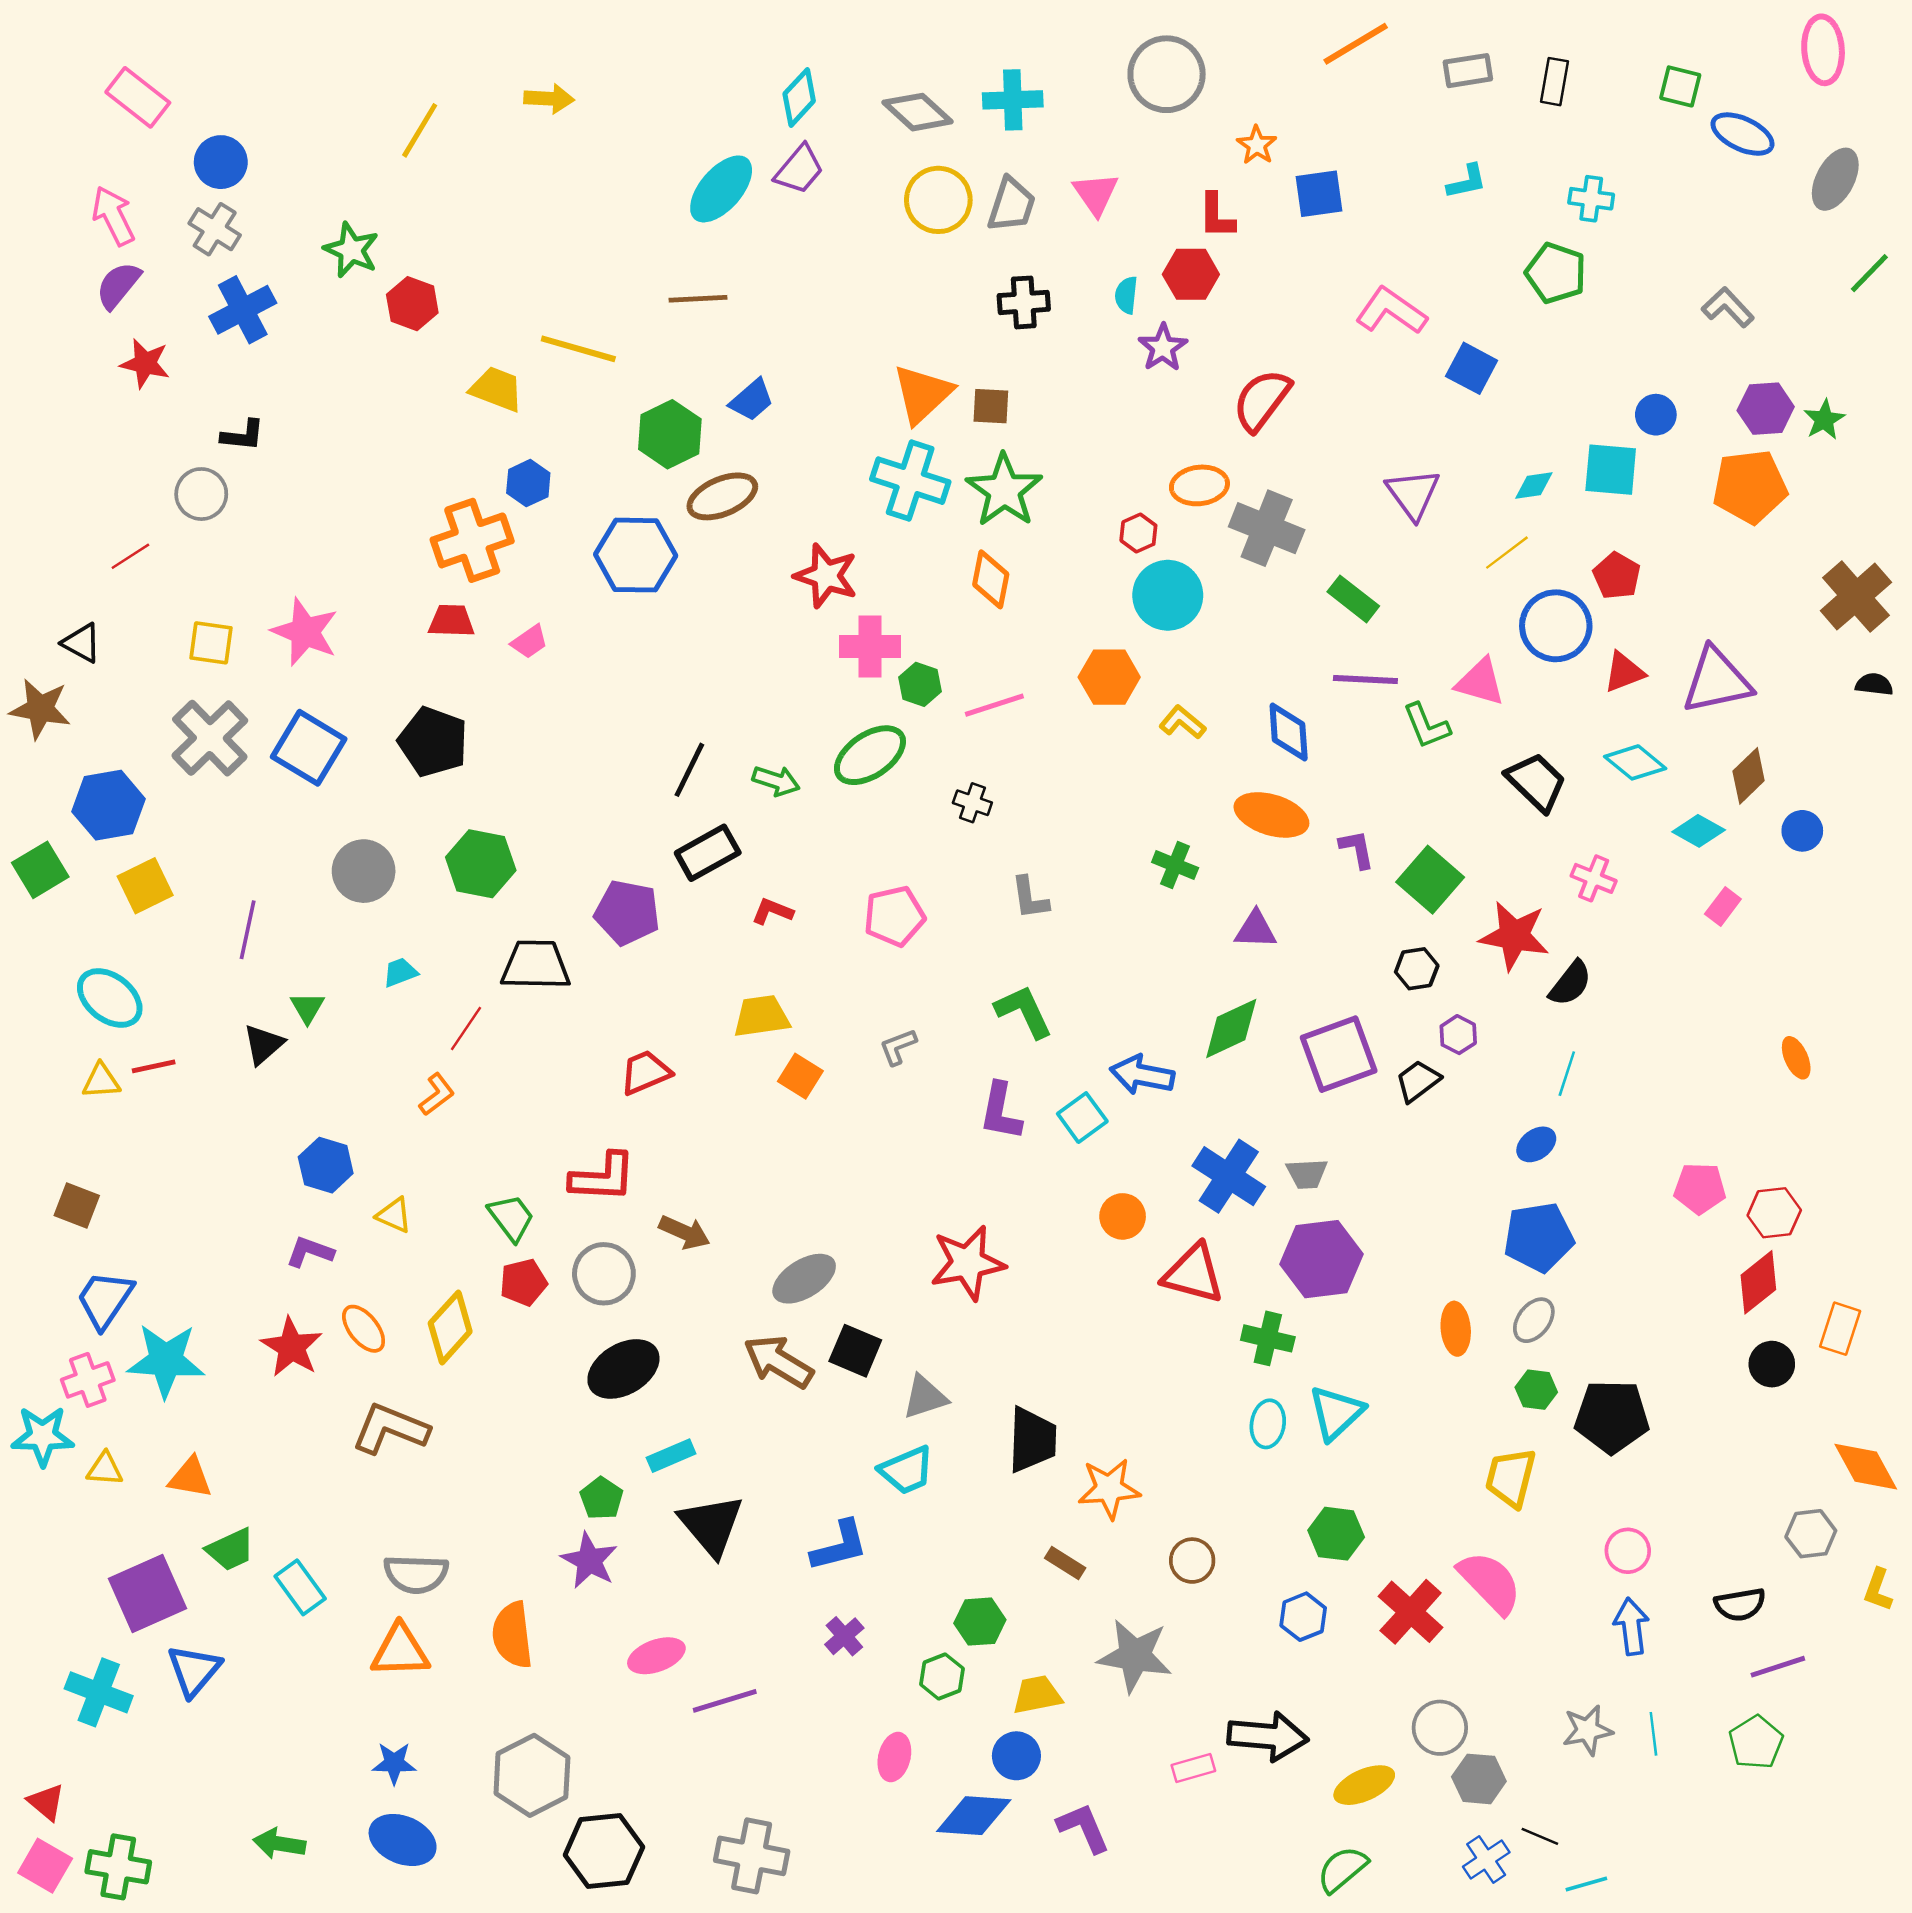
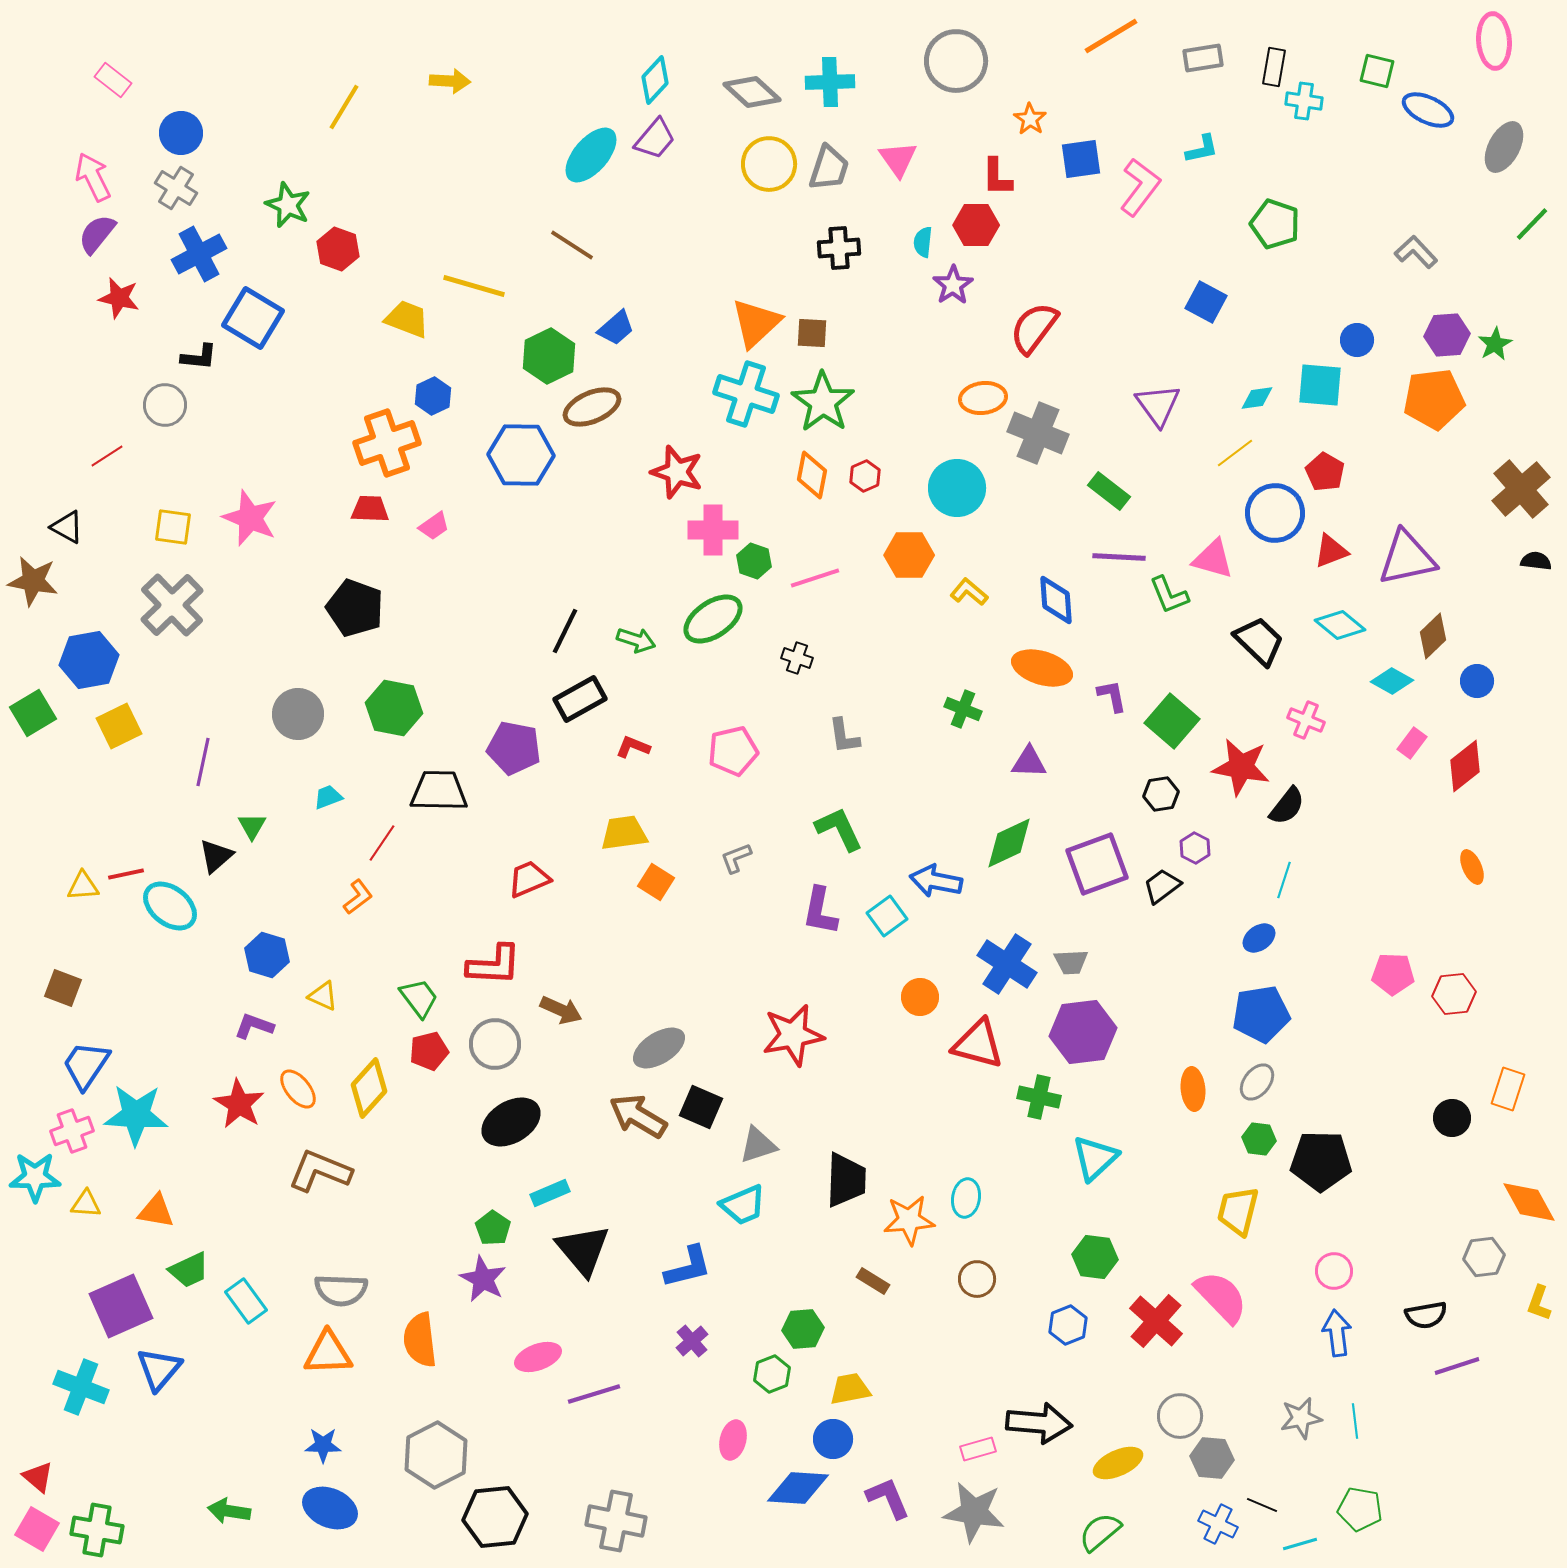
pink rectangle: (138, 97) -> (113, 80), size x0.7
cyan cross: (1591, 199) -> (1304, 101), moved
brown line: (698, 299) -> (572, 245), turned 36
pink L-shape: (1391, 311) -> (1140, 187), moved, turned 92
red hexagon: (1138, 533) -> (865, 476), moved
blue square: (309, 748) -> (253, 318), moved
cyan ellipse: (110, 998) -> (170, 906), moved
red diamond: (1758, 1282) -> (1465, 766), moved
cyan ellipse: (1268, 1424) -> (966, 1198), moved
gray star: (1135, 1656) -> (974, 1512), moved
green pentagon: (1756, 1742) -> (1360, 1509), moved, turned -30
blue cross: (1486, 1860) -> (1218, 1524), turned -30

